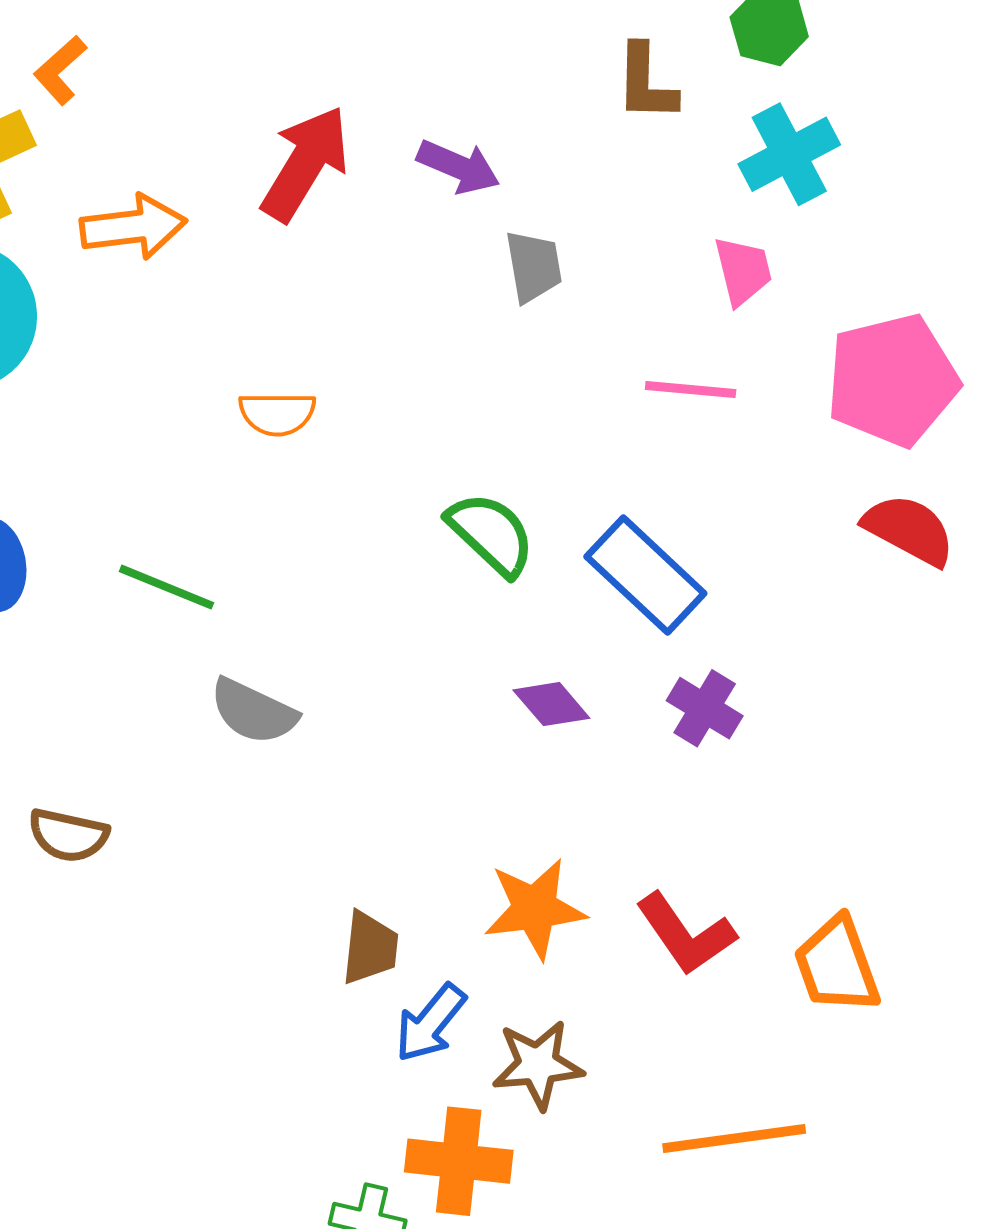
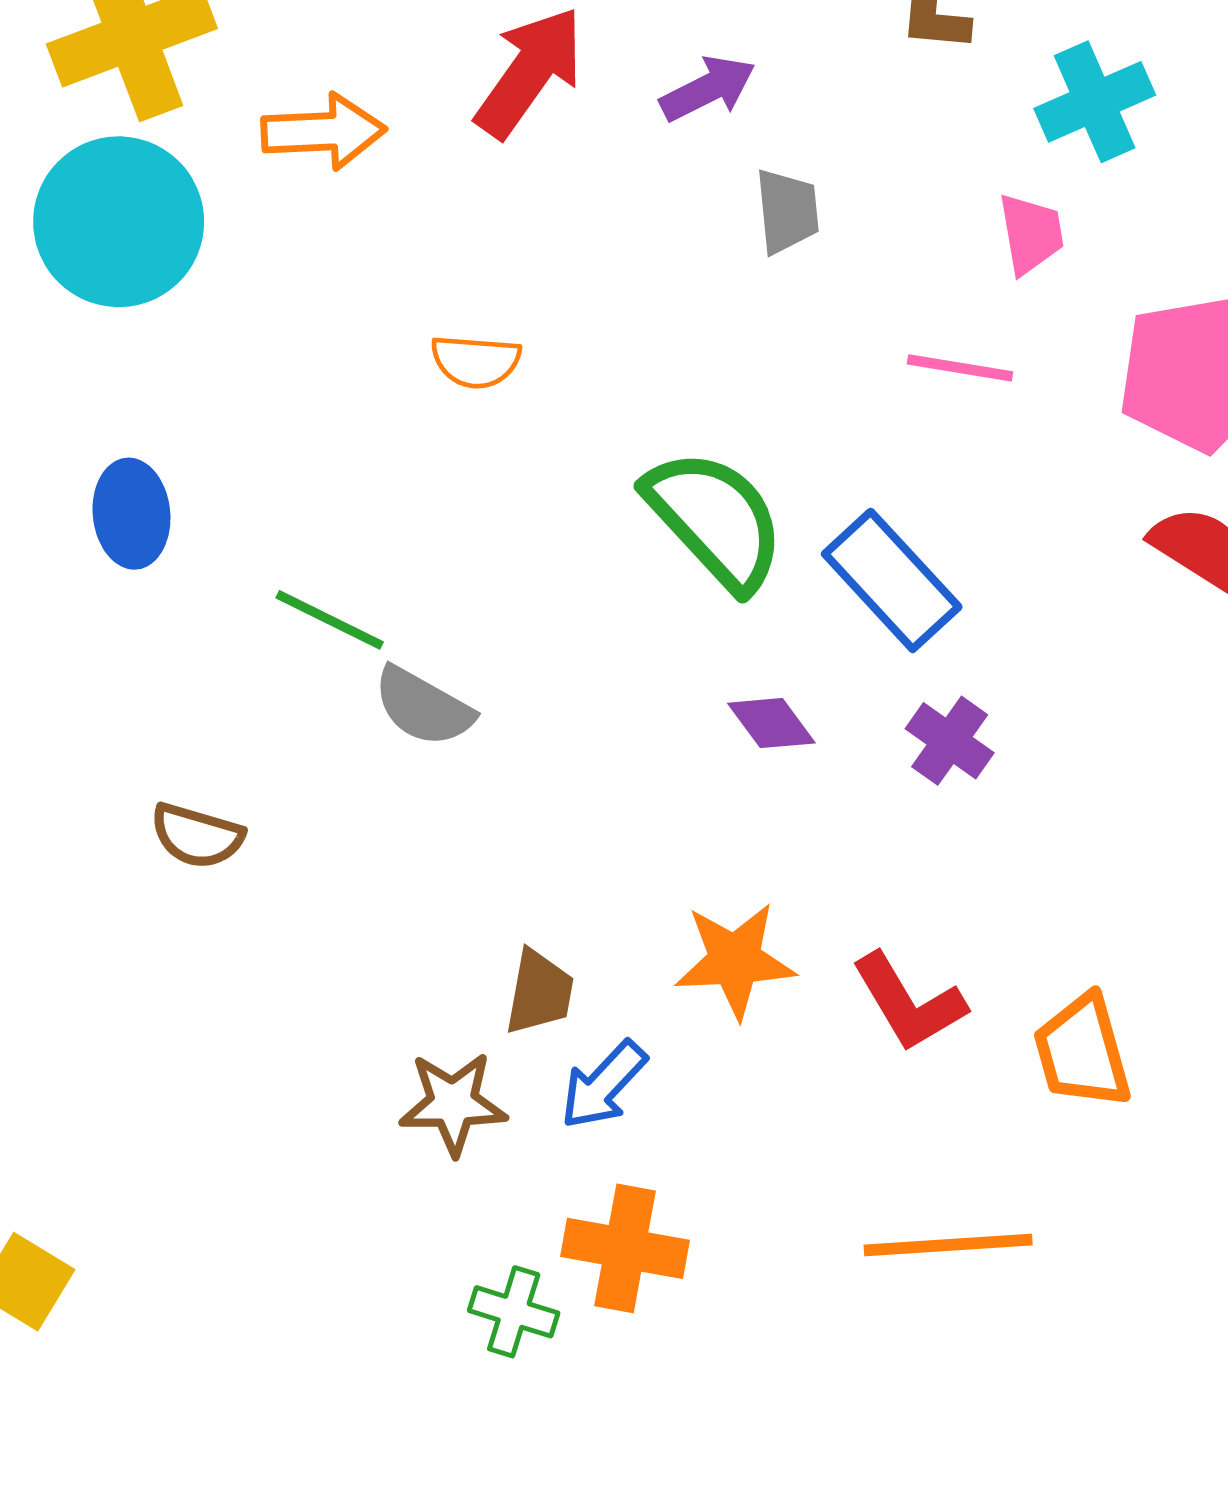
purple arrow: (458, 167) -> (708, 89), turned -54
green semicircle: (491, 534) -> (715, 520), size x1.4
green line: (167, 587) -> (330, 620), moved
brown star: (538, 1065) -> (453, 1103), moved

